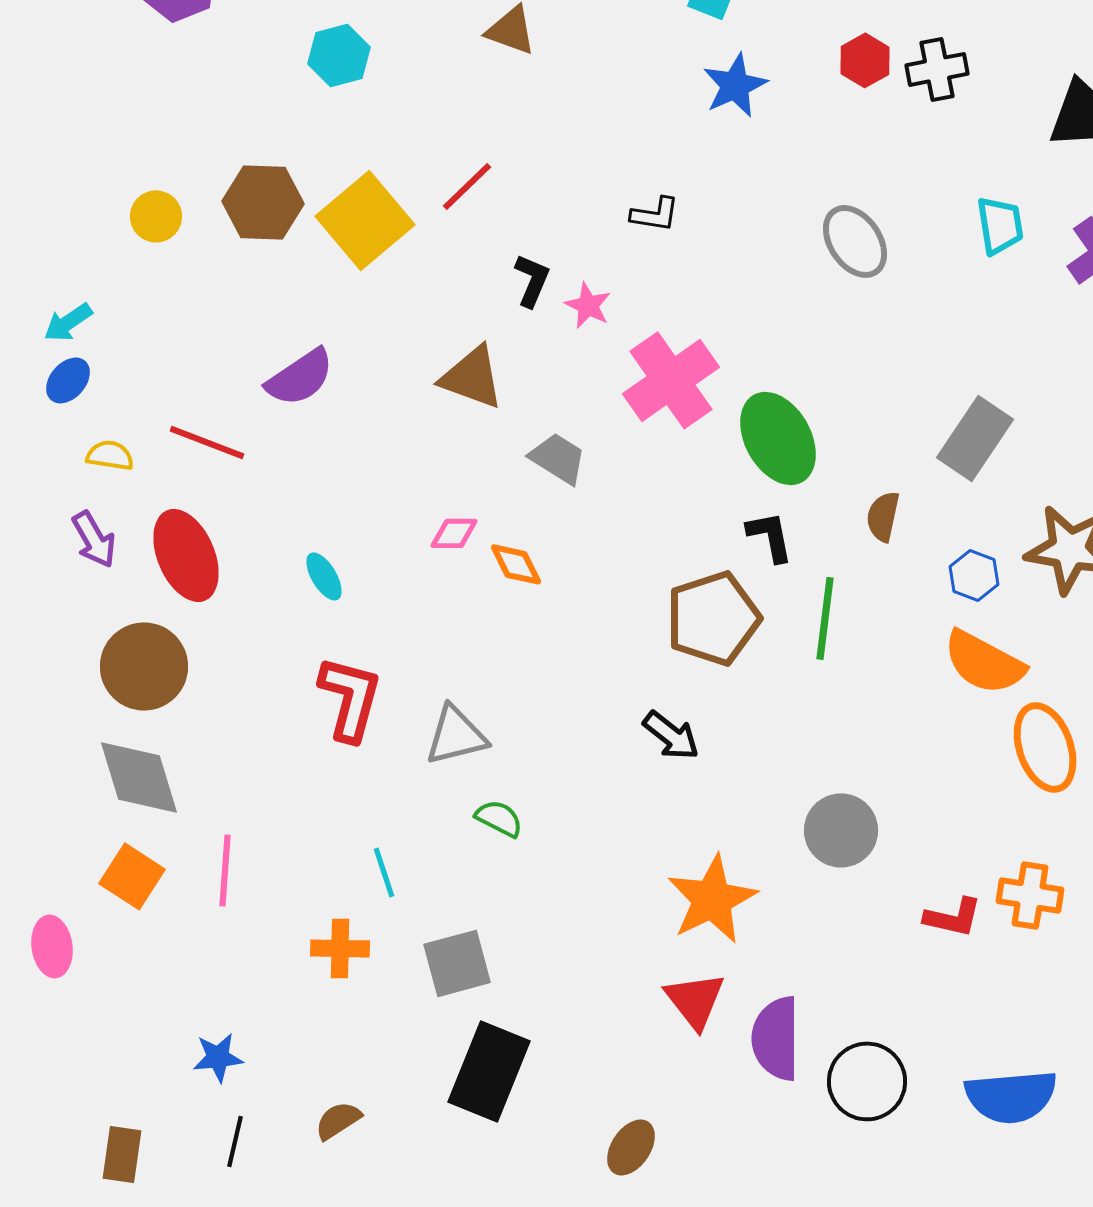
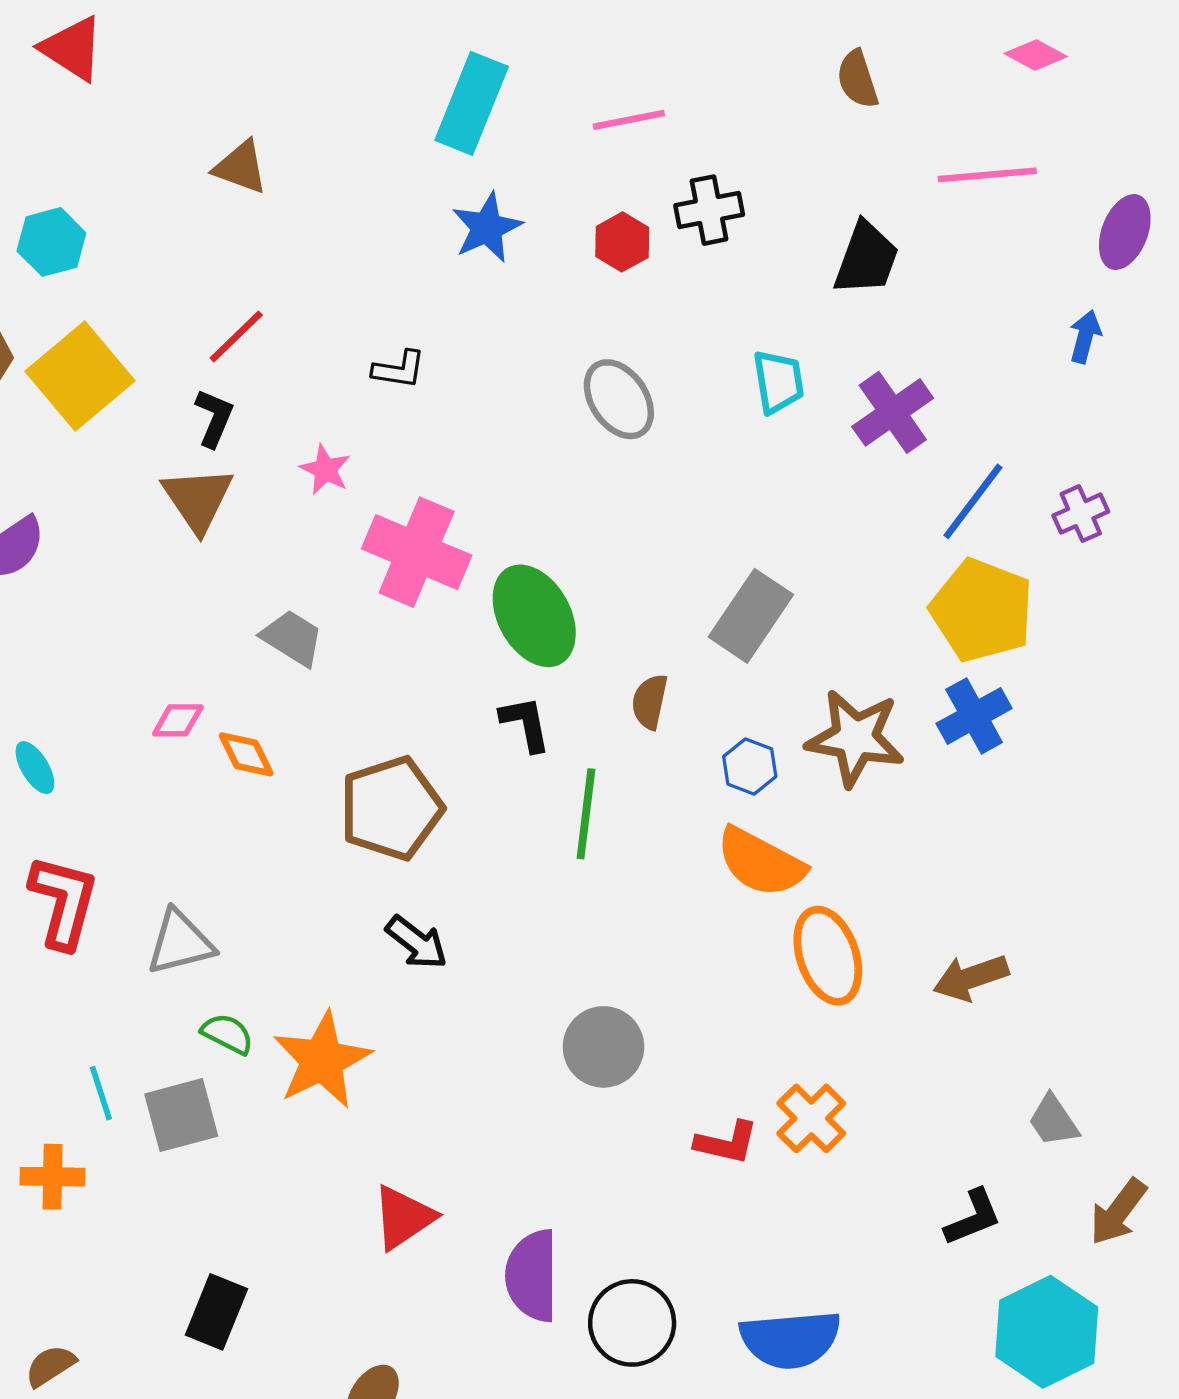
cyan hexagon: (339, 55) -> (51, 242), moved
red hexagon: (865, 60) -> (622, 242), moved
red line: (467, 186) -> (236, 337), moved
black L-shape: (532, 280) -> (214, 418), moved
brown triangle: (472, 377) -> (198, 499), moved, turned 36
pink cross: (671, 380) -> (417, 552), turned -32
brown pentagon: (713, 618) -> (391, 808), moved
orange cross: (1030, 895) -> (811, 1118), turned 36
orange star: (712, 899) -> (322, 1060), moved
gray square: (457, 963) -> (181, 1115), moved
red triangle: (695, 1000) -> (403, 1217), moved, turned 34
black rectangle: (489, 1071) -> (216, 1312), size x0.7

